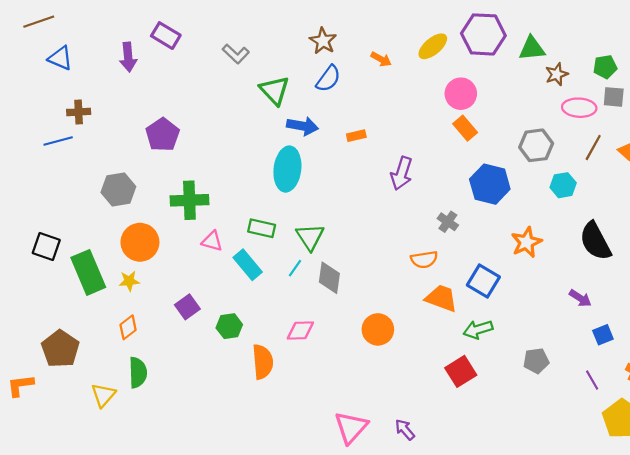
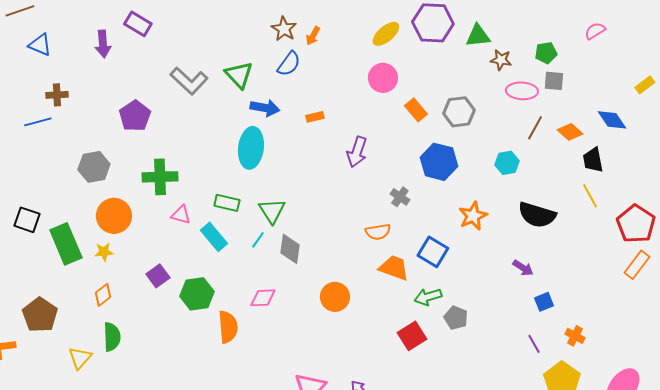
gray L-shape: (236, 54) -> (189, 81), moved, size x1.5
orange arrow: (381, 59) -> (313, 36), moved, turned 90
brown star: (557, 74) -> (501, 60), turned 30
pink circle: (461, 94) -> (383, 78), moved
gray hexagon: (536, 145) -> (459, 112), moved
black semicircle: (595, 241) -> (537, 215), turned -45
green hexagon: (229, 326) -> (197, 294), size x1.4
gray pentagon: (536, 361) -> (456, 318), moved, turned 30

